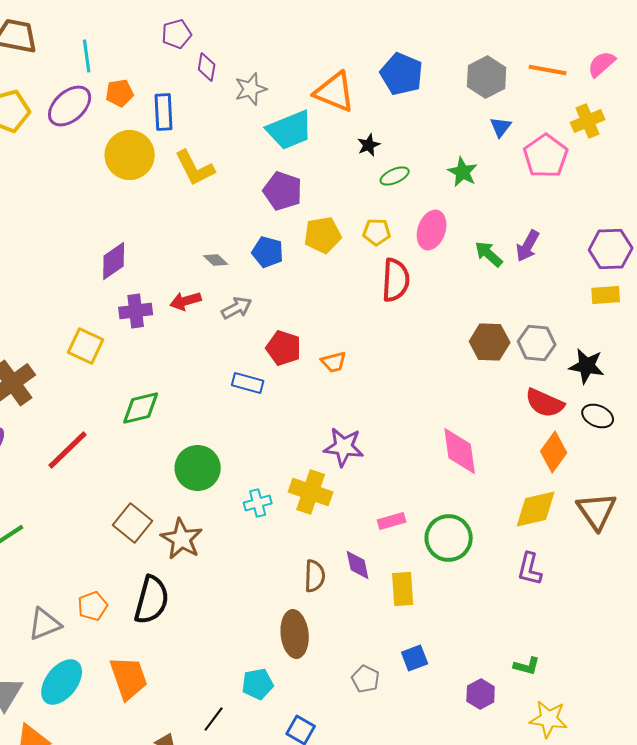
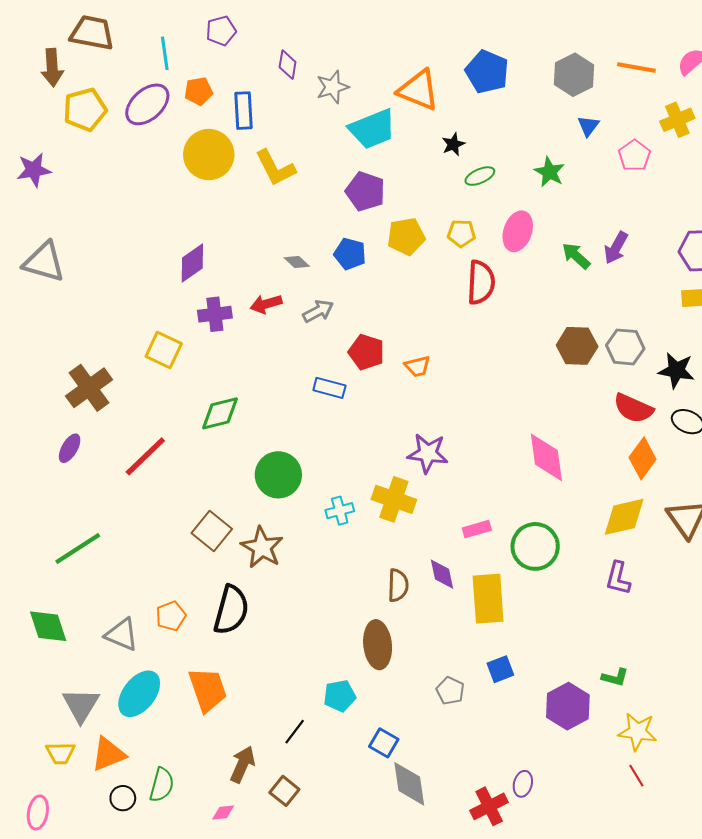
purple pentagon: (177, 34) -> (221, 31), moved
pink pentagon: (546, 156) -> (634, 156), size x0.7
yellow rectangle: (403, 589) -> (488, 599), size x1.4
gray triangle: (45, 624) -> (122, 634), turned 45
purple hexagon: (481, 694) -> (568, 706), size x1.5

